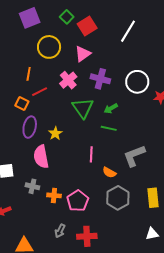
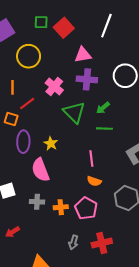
green square: (67, 17) -> (41, 22), turned -32
pink triangle: (83, 54) -> (83, 55), moved, turned 36
orange semicircle: (109, 172) -> (94, 181), moved

